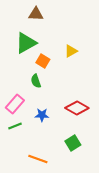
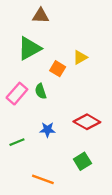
orange square: (43, 61) -> (58, 69), moved
pink rectangle: (15, 104) -> (17, 94), moved

